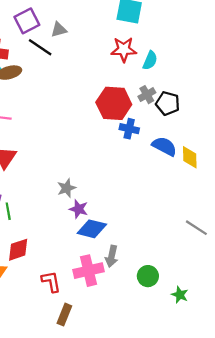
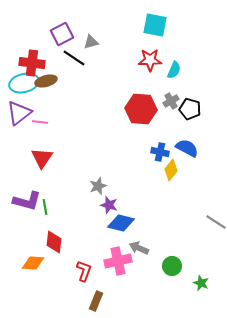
blue cross: (129, 129) -> (160, 152), moved
yellow diamond: (190, 157) -> (171, 170), moved, turned 40
red diamond: (18, 250) -> (54, 242), turned -65
gray arrow: (112, 256) -> (139, 248), turned 102
red L-shape: (51, 282) -> (84, 271), turned 30

